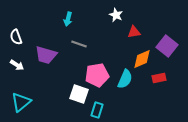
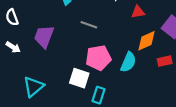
gray line: (79, 44) -> (89, 25), moved
purple trapezoid: (46, 55) -> (44, 36), turned 95
cyan triangle: (21, 102) -> (33, 87), moved

